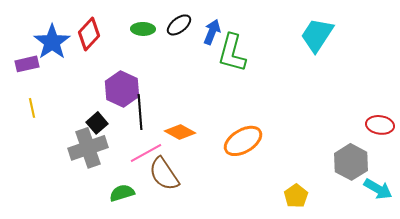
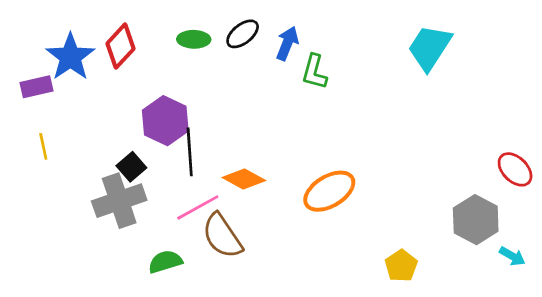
green L-shape: (232, 53) -> (314, 72), size x0.7
red ellipse: (380, 125) -> (515, 169), turned 36
cyan arrow: (378, 189) -> (512, 256), size x0.7

